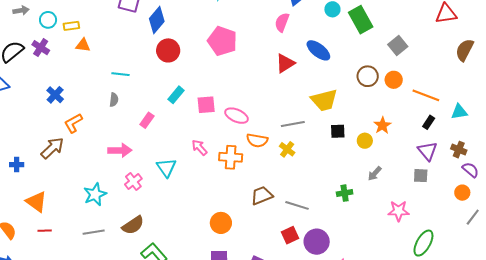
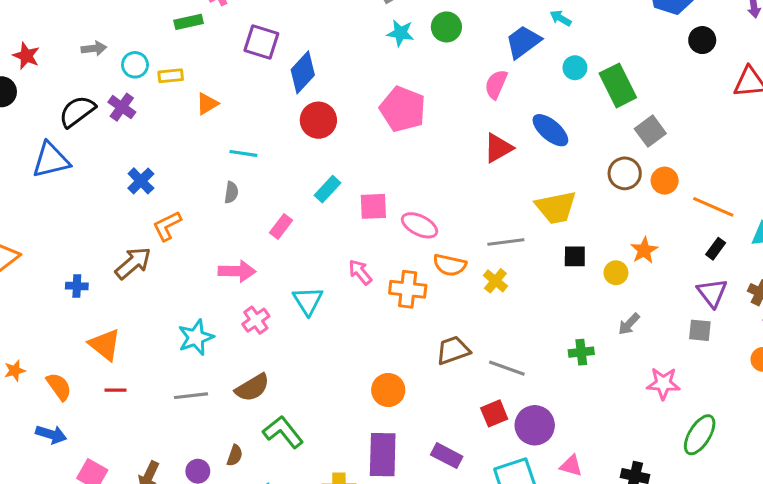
orange triangle: (83, 45) -> (207, 104), moved, turned -42
gray square: (398, 46) -> (650, 131), moved

